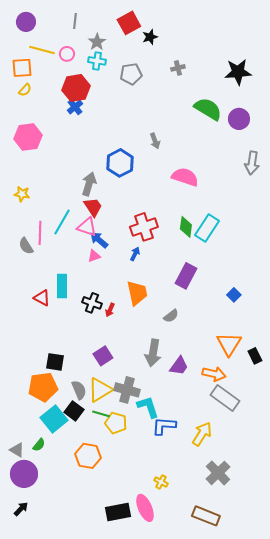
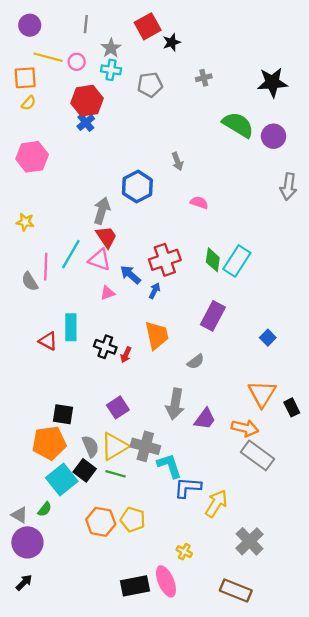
pink semicircle: (185, 177) -> (199, 203), moved, size x0.6
blue arrow: (99, 240) -> (130, 275), moved
yellow pentagon: (116, 423) -> (133, 520), moved
yellow arrow: (202, 434) -> (216, 504), moved

